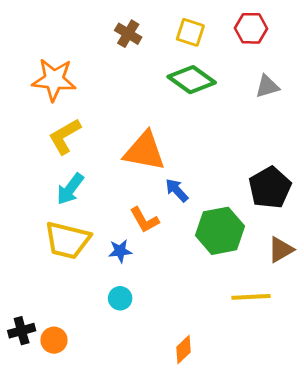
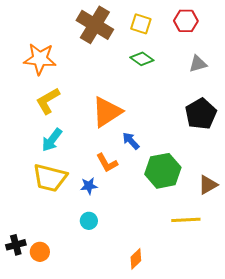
brown cross: (128, 34) -> (95, 25), size x1.8
green diamond: (192, 80) -> (142, 59), size x0.7
orange triangle: (144, 151) -> (107, 112), turned -44
black pentagon: (270, 188) -> (201, 114), moved

